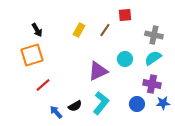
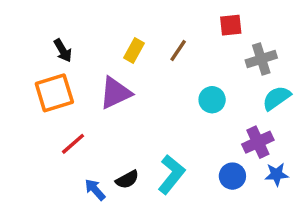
red square: (125, 15) -> (231, 25), moved
gray cross: (154, 35) -> (261, 59), turned -30
cyan semicircle: (153, 58) -> (277, 98), moved
purple triangle: (98, 71) -> (115, 93), moved
purple cross: (152, 84) -> (258, 142), turned -36

